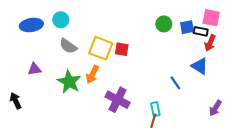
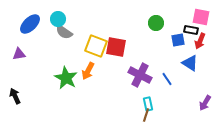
blue ellipse: (31, 25) -> (30, 24), turned -35
blue square: (187, 27) -> (178, 40), moved
gray semicircle: (68, 46) -> (64, 32), moved
red square: (122, 49) -> (116, 47), size x1.5
purple triangle: (34, 69) -> (19, 54), moved
purple cross: (118, 100) -> (140, 75), moved

